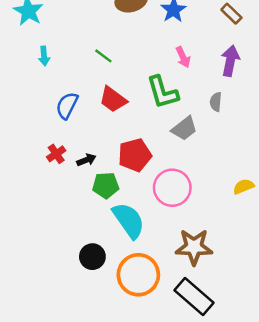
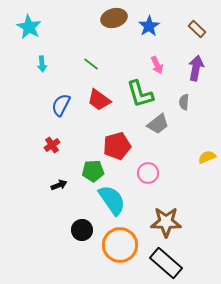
black arrow: (86, 160) -> (59, 185), moved
yellow semicircle: (244, 186) -> (207, 157), moved
pink circle: (172, 188) -> (148, 173), size x0.7

